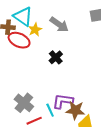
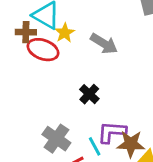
gray arrow: (59, 24) -> (104, 44), moved
black cross: (56, 57) -> (89, 94), moved

